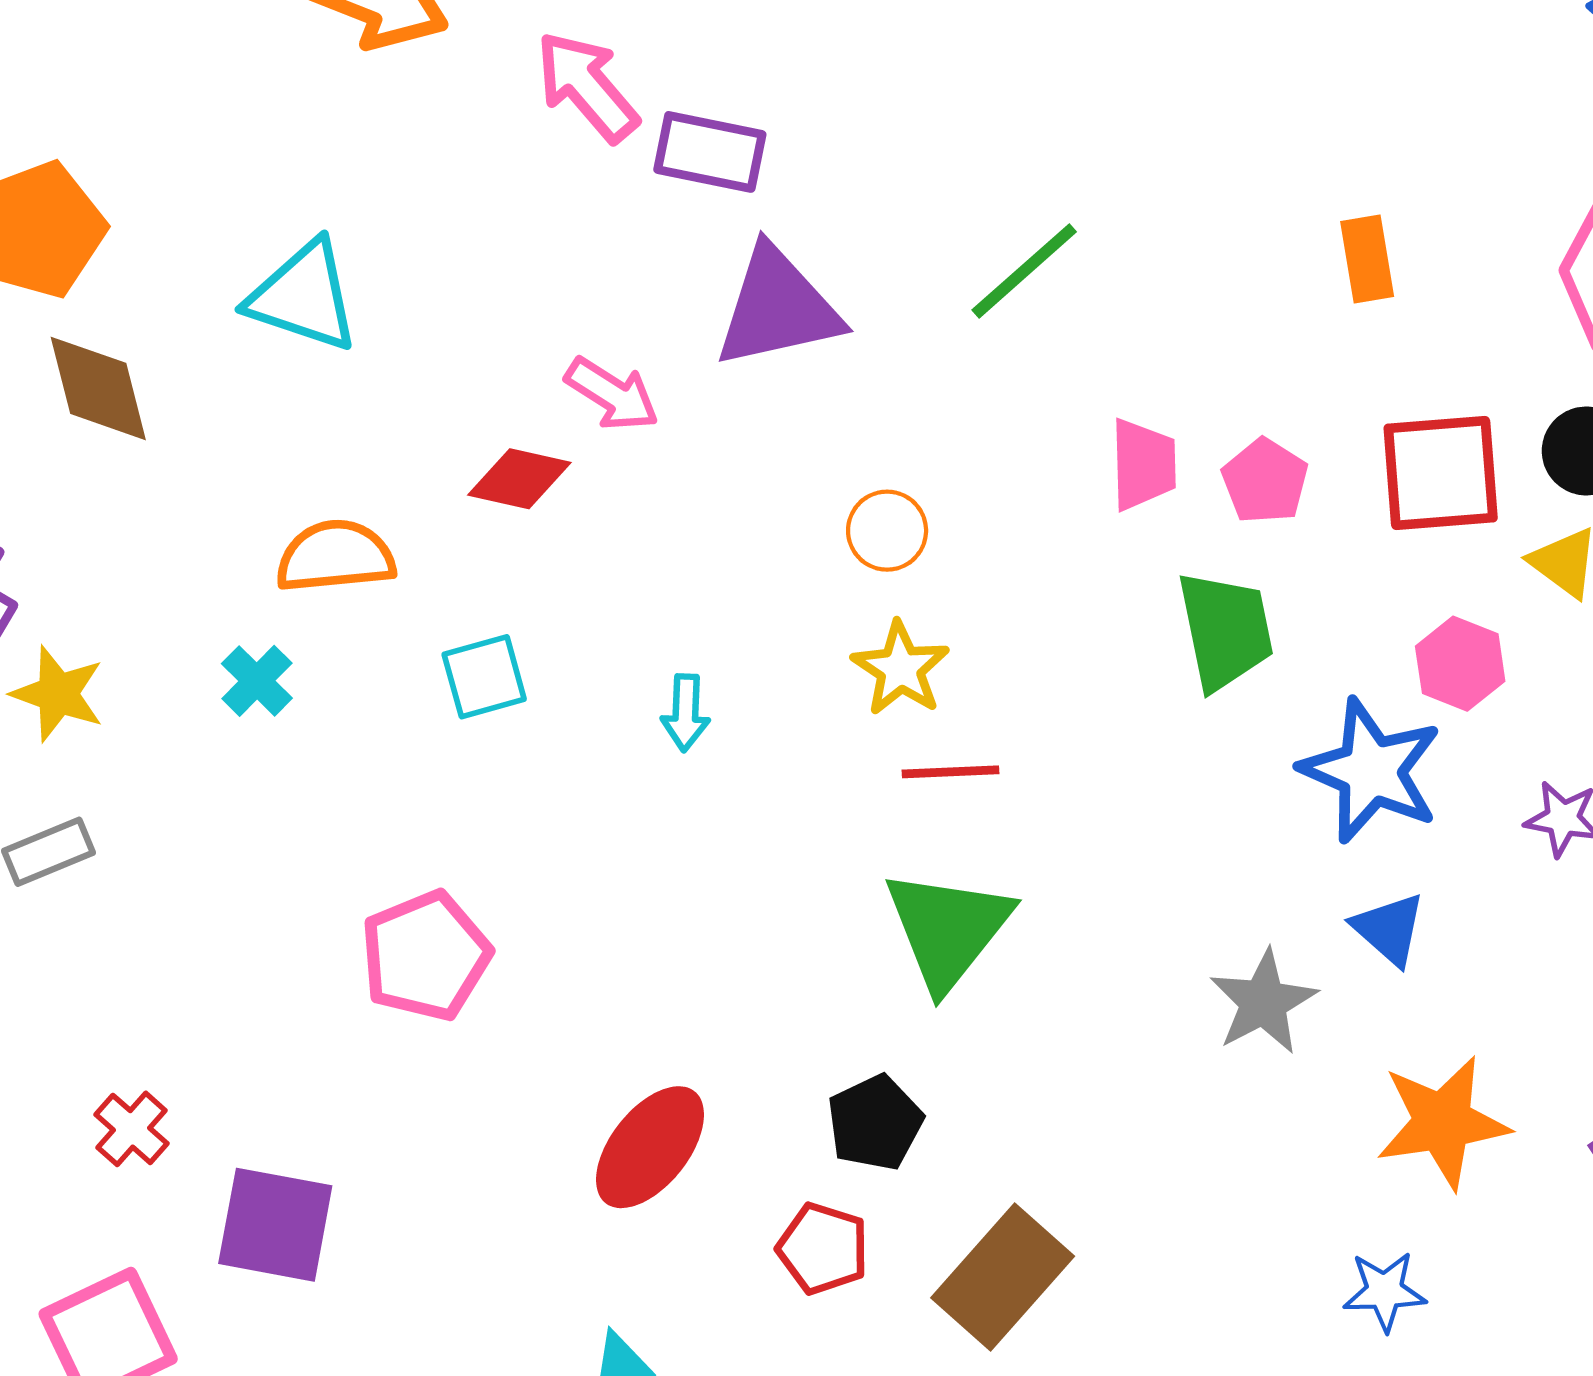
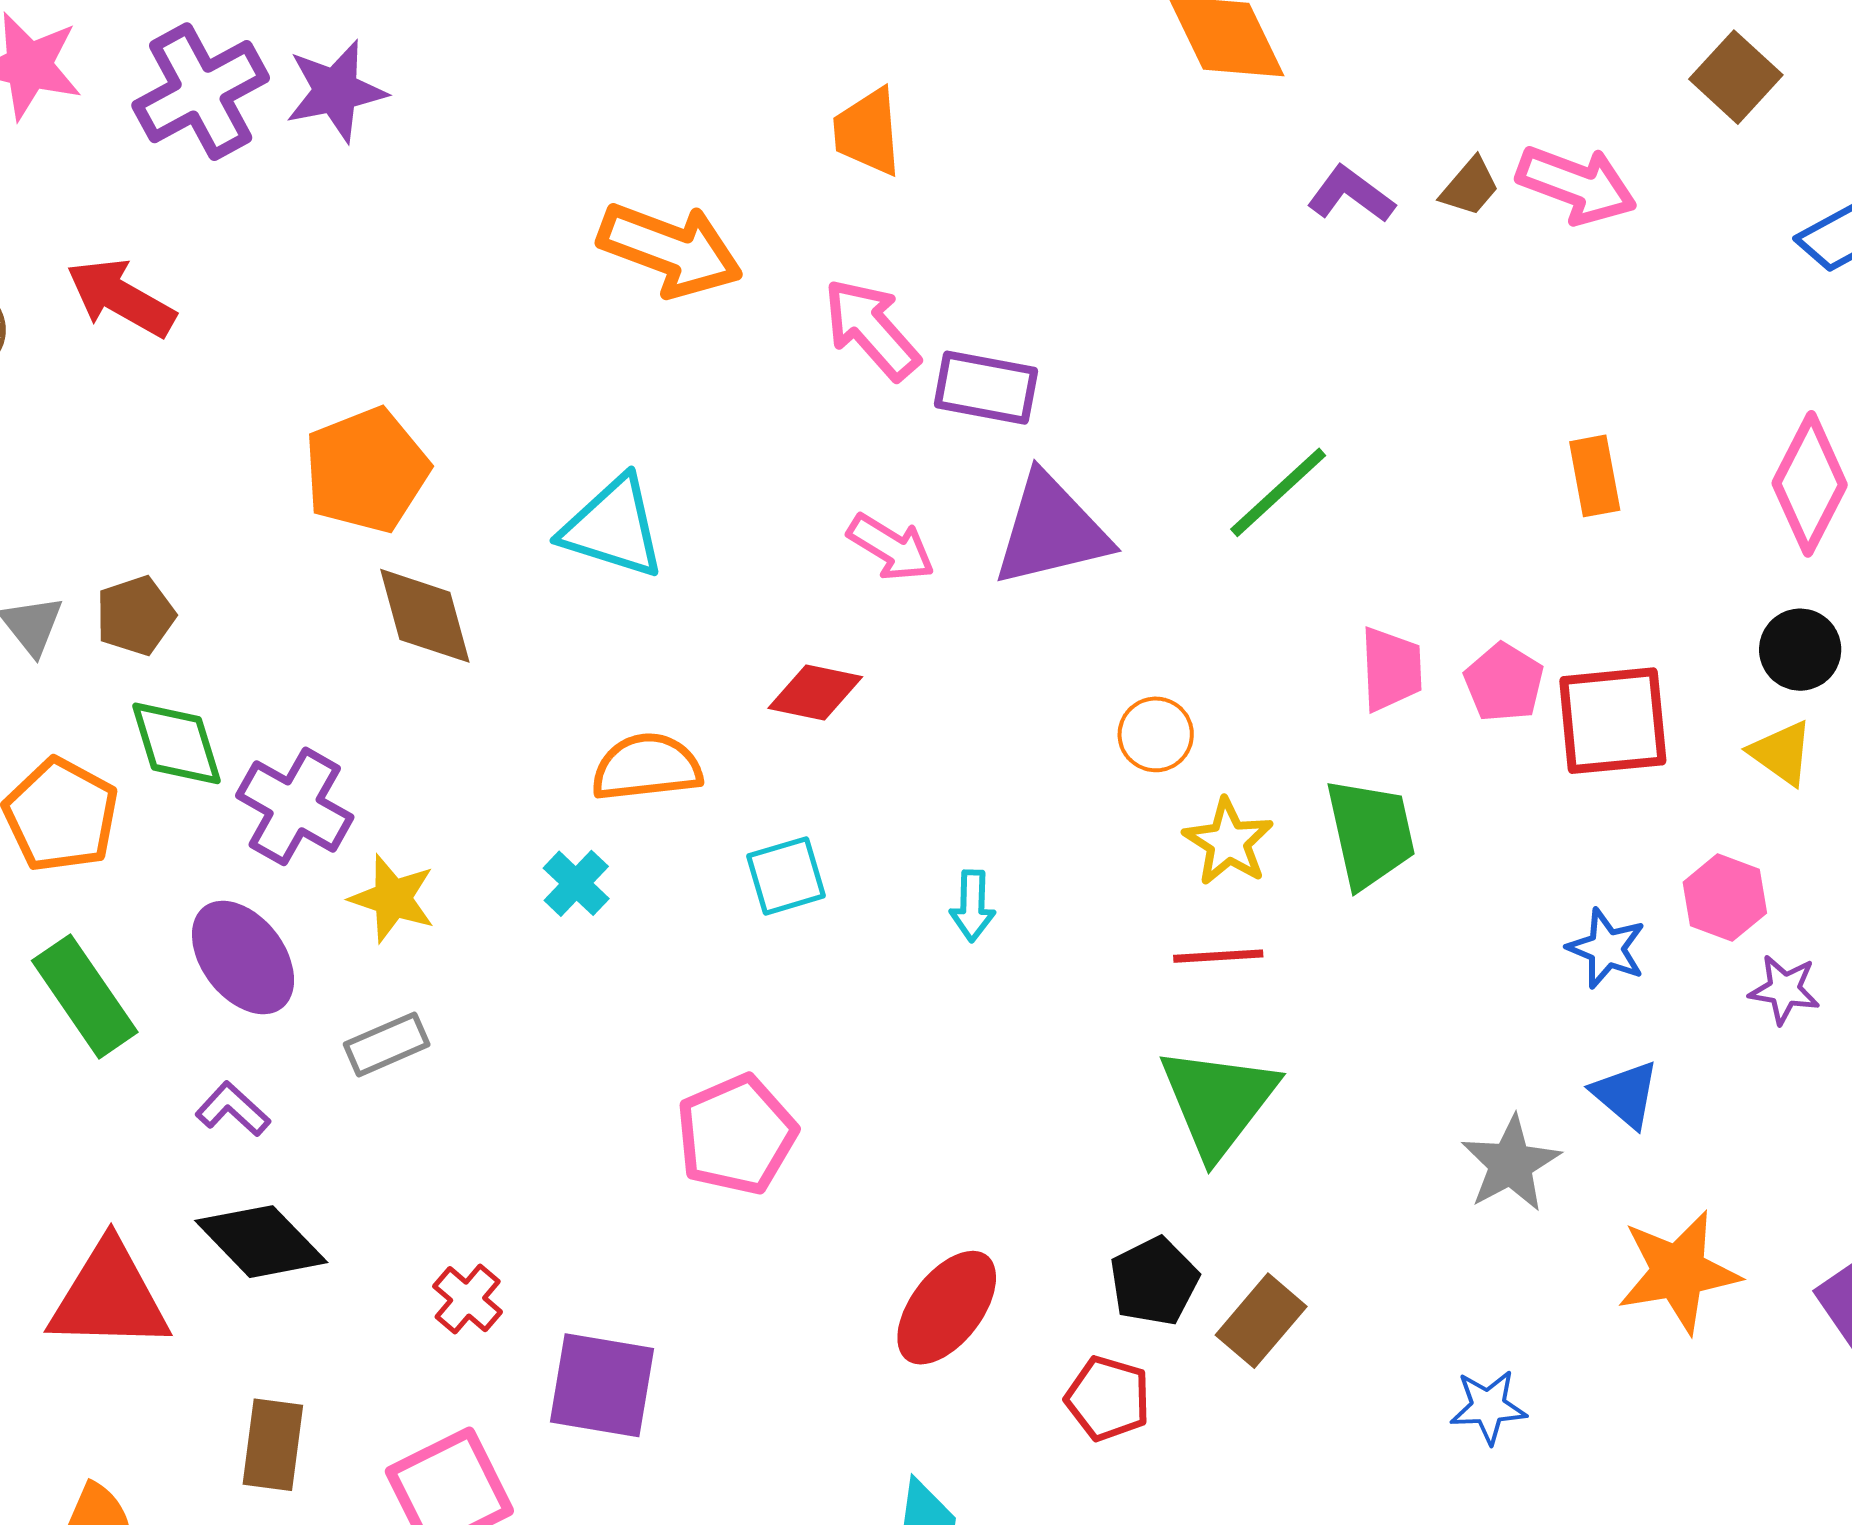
pink arrow: (612, 394) -> (891, 547), moved
red square: (1441, 473) -> (1613, 721), moved
green trapezoid: (1225, 630) -> (1370, 833), moved
pink hexagon: (1460, 664) -> (1725, 898), moved
yellow star: (901, 669) -> (1228, 842), moved
blue star: (1371, 771) -> (1606, 948), size x0.6
brown rectangle: (1003, 1277) -> (1261, 1321), moved, size x0.7
blue star: (1385, 1291) -> (1488, 1407), moved

